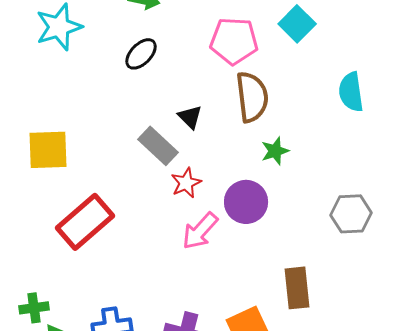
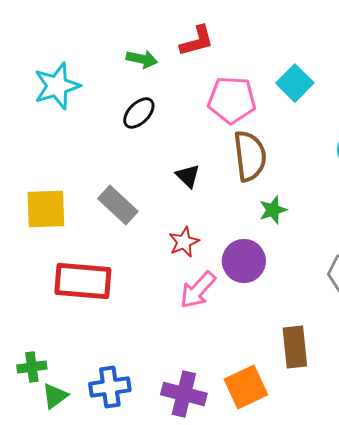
gray rectangle: (158, 146) -> (118, 205), moved
red rectangle: (85, 222) -> (83, 281), turned 46

